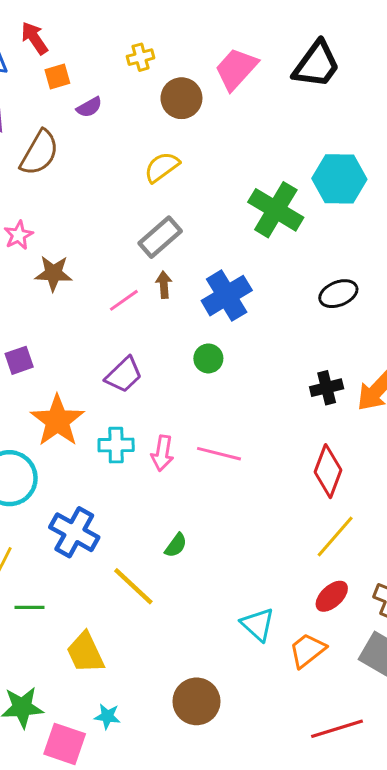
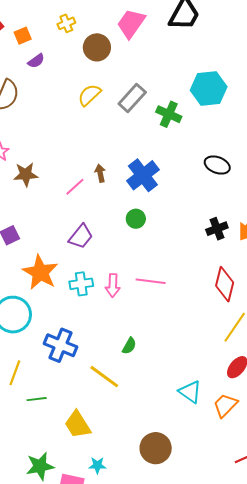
orange square: (57, 76) -> (23, 36), moved
green cross: (276, 210) -> (169, 114), size x0.7
gray rectangle: (160, 237) -> (132, 98), moved
black ellipse: (338, 294) -> (217, 165), turned 50

